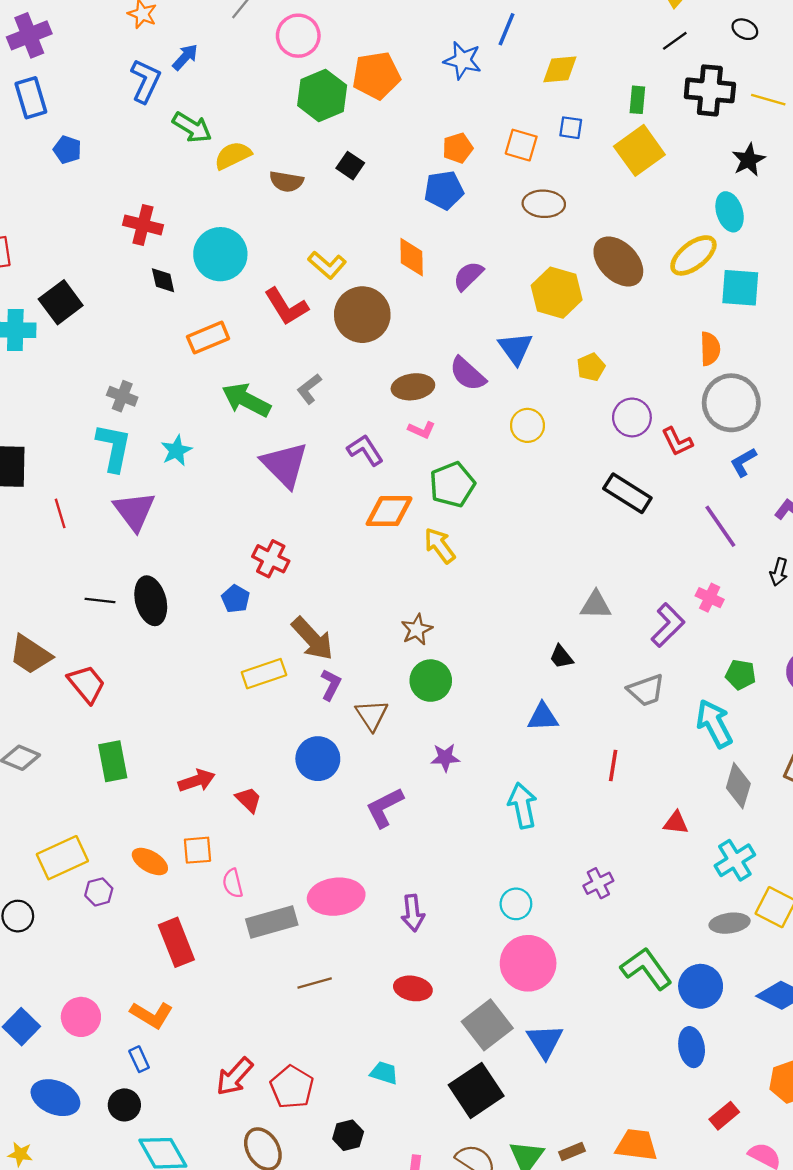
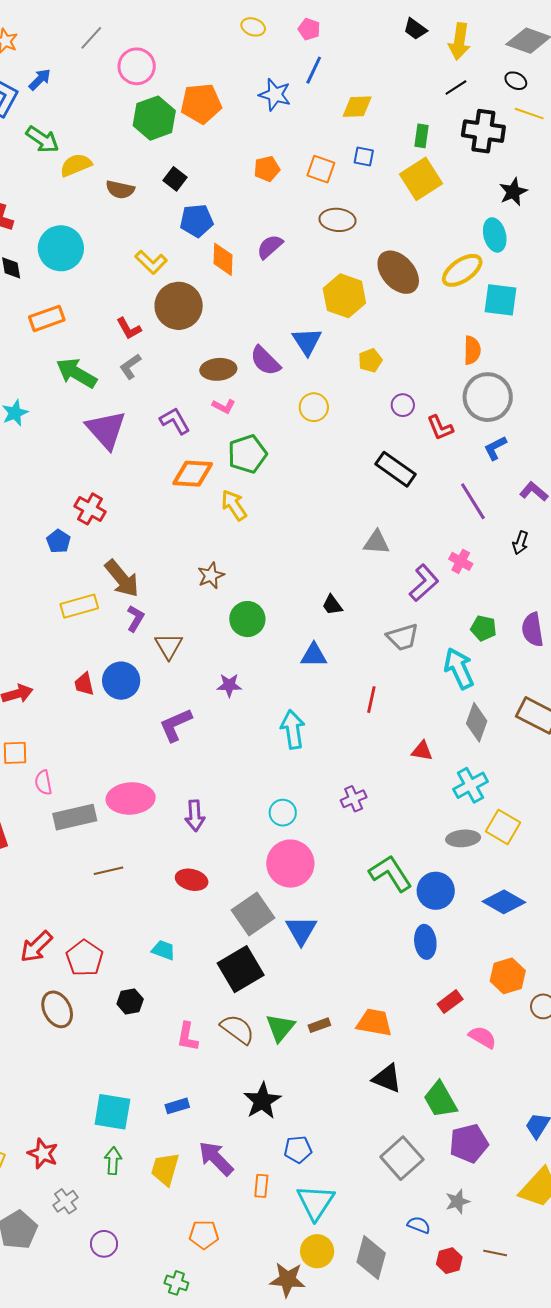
yellow line: (768, 100) -> (529, 114), moved
blue pentagon: (444, 190) -> (197, 221), moved
purple semicircle: (468, 276) -> (270, 247), moved
red L-shape: (286, 307) -> (129, 328), moved, size x0.7
purple circle: (632, 417) -> (403, 405), size x0.7
gray triangle: (596, 605) -> (376, 542), moved
green circle: (431, 681) -> (247, 619), moved
red trapezoid: (249, 800) -> (84, 684), moved, turned -150

